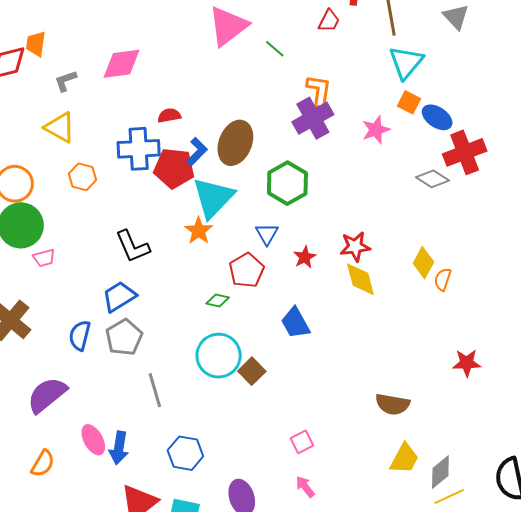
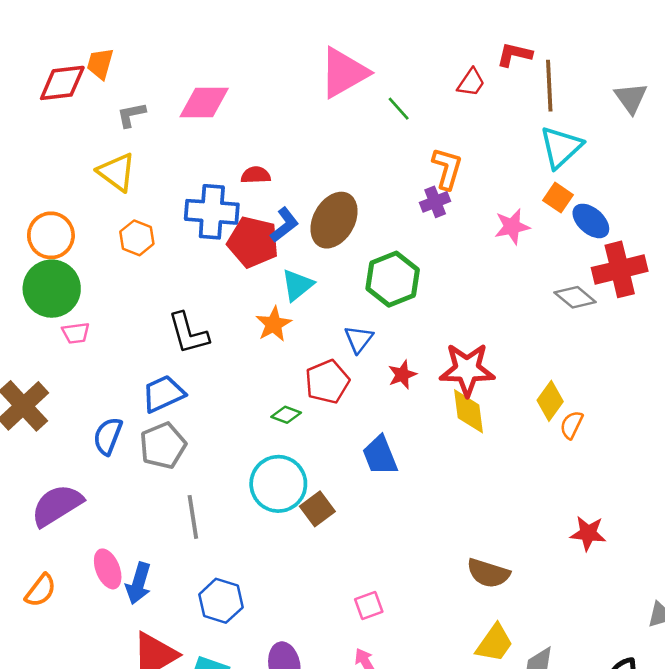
purple cross: (313, 118) -> (435, 202), size x0.6
cyan triangle: (213, 198) -> (297, 285), size x0.6
red star: (355, 247) -> (467, 369), size x1.4

